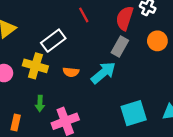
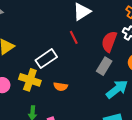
cyan arrow: (103, 73) -> (117, 89), moved

